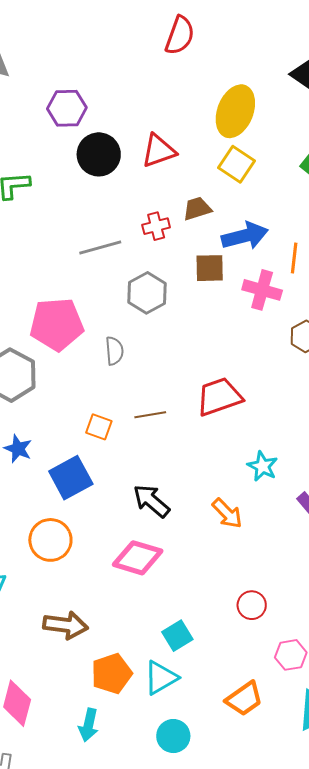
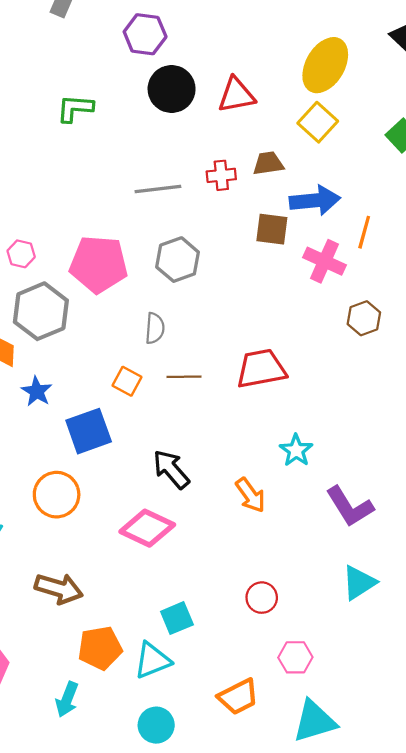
gray hexagon: (147, 293) -> (178, 260), moved
gray semicircle: (114, 351) -> (155, 328), moved

